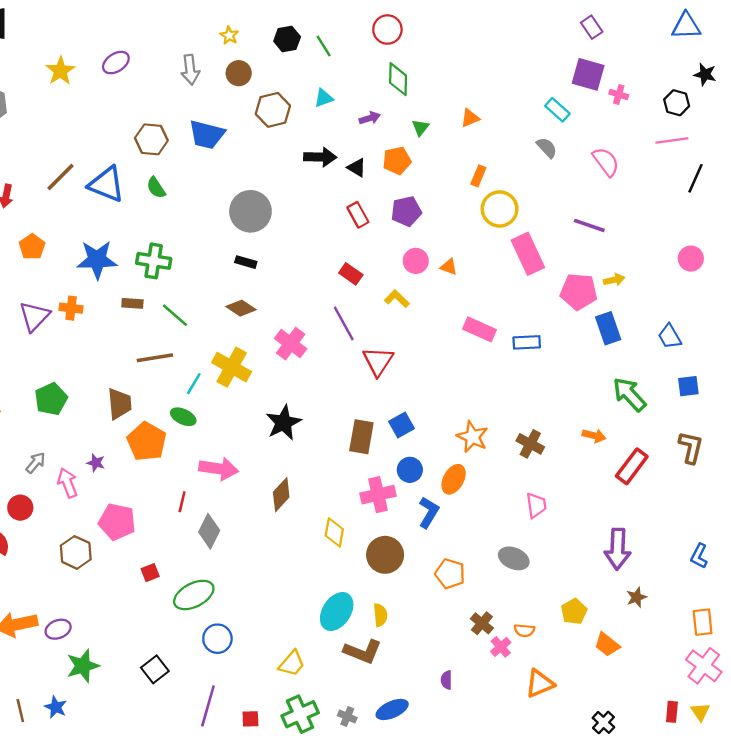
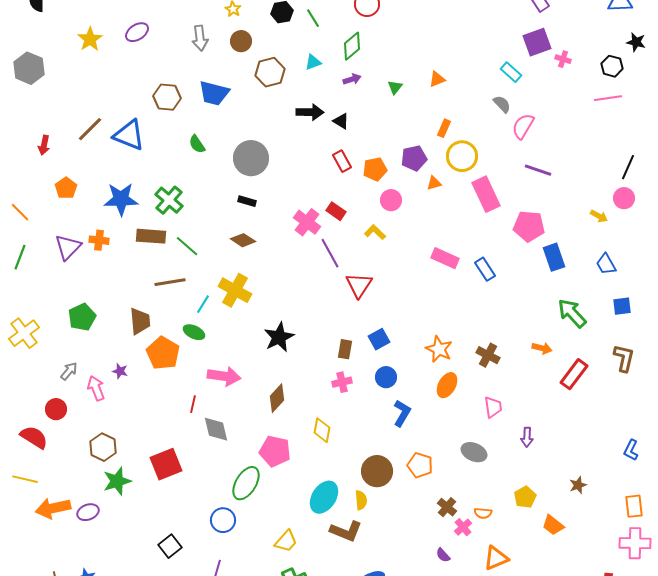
purple square: (588, 74) -> (537, 42), turned -36
green diamond: (398, 79) -> (352, 46), moved, turned 48
orange pentagon: (397, 161) -> (375, 169), moved
pink semicircle: (606, 162) -> (523, 126), moved, turned -112
black line: (696, 178) -> (628, 167), moved
green semicircle: (156, 188) -> (197, 144), moved
purple pentagon: (406, 211) -> (414, 158), moved
green cross: (154, 261) -> (169, 200), turned 32
orange triangle: (449, 267) -> (434, 183), moved, turned -35
yellow arrow: (614, 280) -> (599, 216), moved, turned 42
brown rectangle: (132, 303) -> (151, 236), size x1.6
blue rectangle: (527, 342) -> (485, 269), turned 60
pink cross: (291, 344) -> (307, 222), moved
brown rectangle: (361, 437) -> (345, 349), size x0.7
orange ellipse: (454, 479) -> (447, 385), moved
pink cross: (378, 495) -> (342, 382), moved, size x0.7
pink pentagon: (117, 522) -> (275, 451), moved
gray diamond: (209, 531) -> (216, 429), turned -40
purple arrow: (618, 549) -> (527, 437), moved, size x0.6
brown circle: (385, 555) -> (377, 471), moved
red square: (150, 573) -> (166, 464), size x2.0
green ellipse: (194, 595) -> (246, 483), moved, turned -32
green star: (83, 666) -> (117, 481), moved
pink cross: (704, 666) -> (635, 543), turned -36
purple semicircle: (446, 680) -> (443, 555), moved, turned -42

